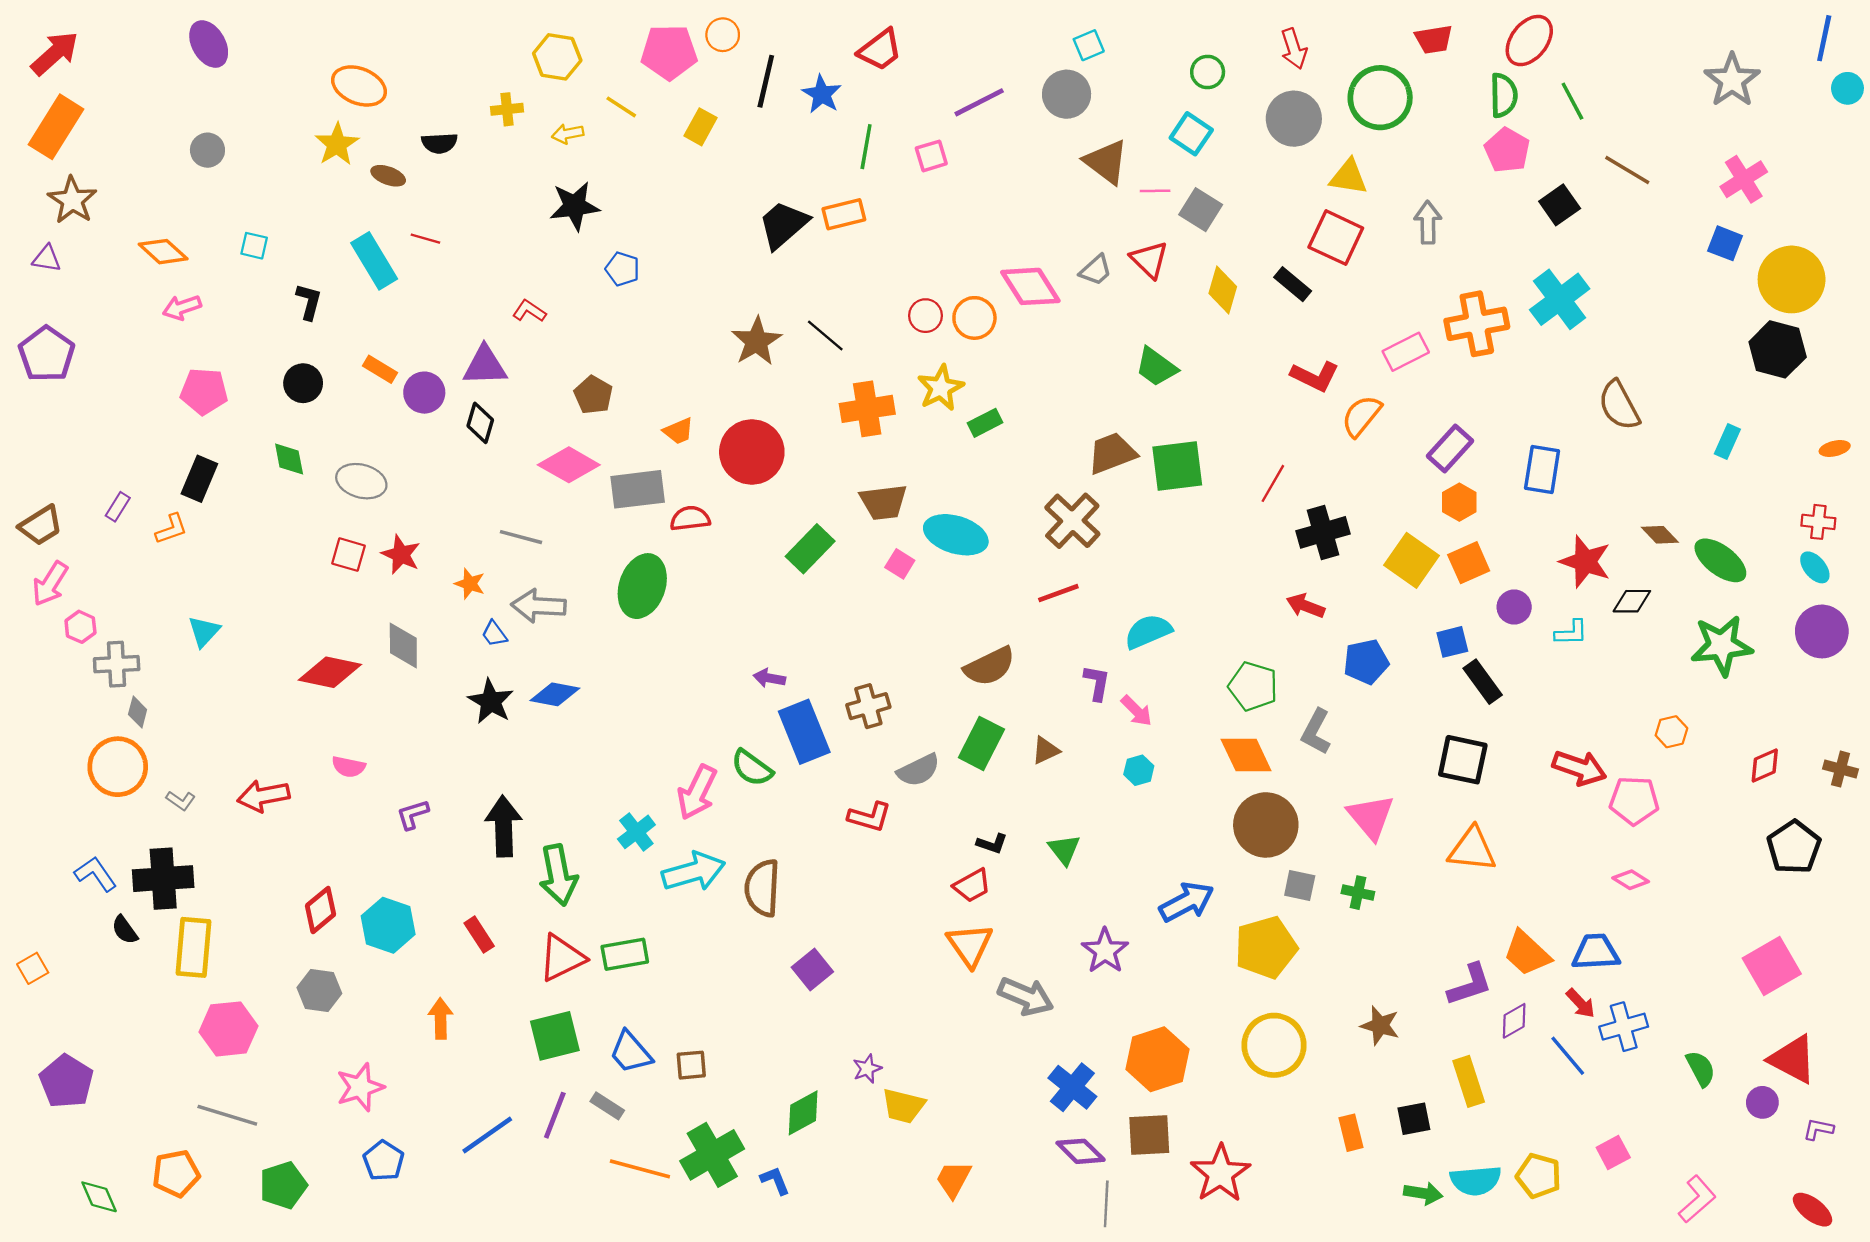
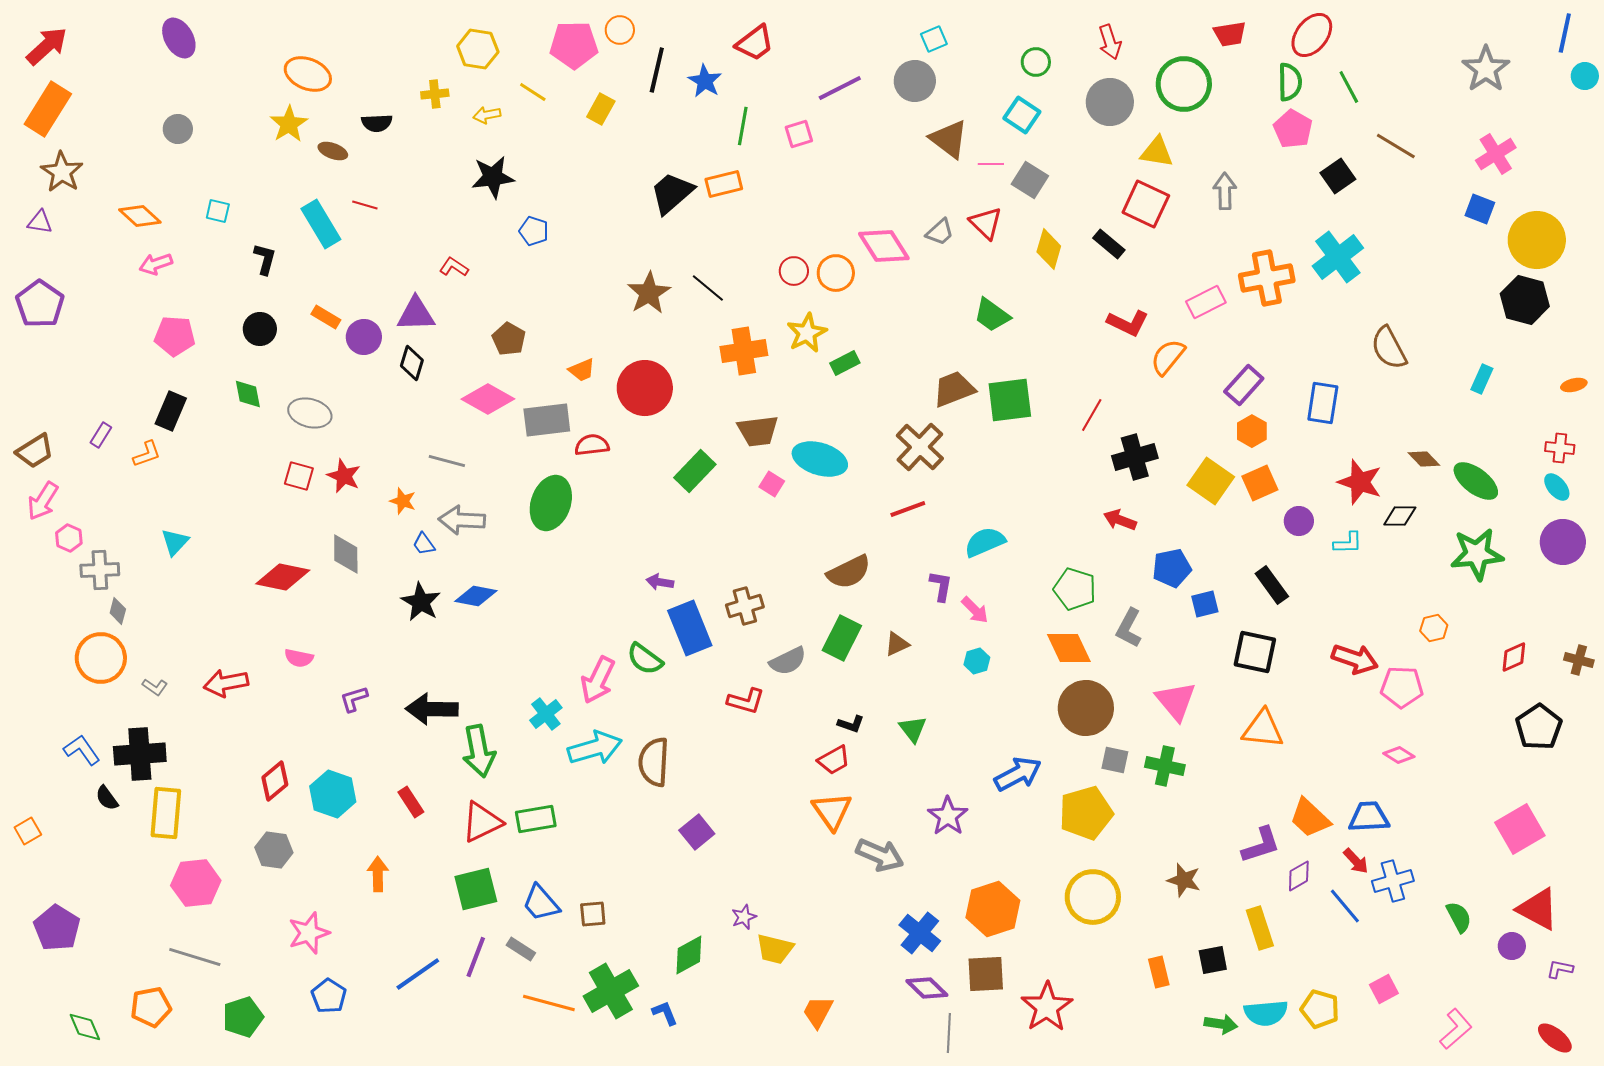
blue square: (1452, 642) -> (1205, 604), moved
black arrow: (504, 826) -> (432, 709), turned -87
green cross: (1358, 893) -> (1165, 766), size x1.4

